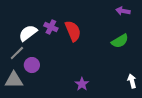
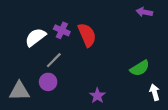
green semicircle: (120, 41) -> (140, 68), moved
gray line: (17, 53) -> (54, 60), moved
purple circle: (32, 65) -> (48, 82), moved

